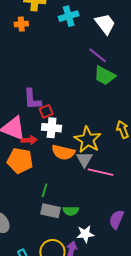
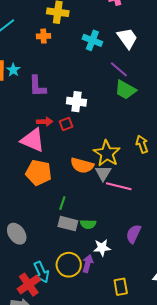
cyan cross: (69, 16) -> (92, 40), moved, turned 36
purple L-shape: (32, 99) -> (37, 86), moved
white cross: (52, 128) -> (76, 102), moved
red arrow: (29, 140) -> (45, 122), moved

